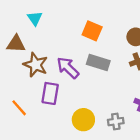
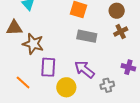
purple arrow: (68, 68) -> (84, 69), moved
yellow circle: (83, 120) -> (66, 87), moved

